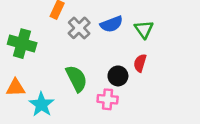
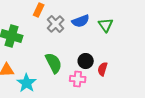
red semicircle: (140, 63) -> (103, 69), moved

